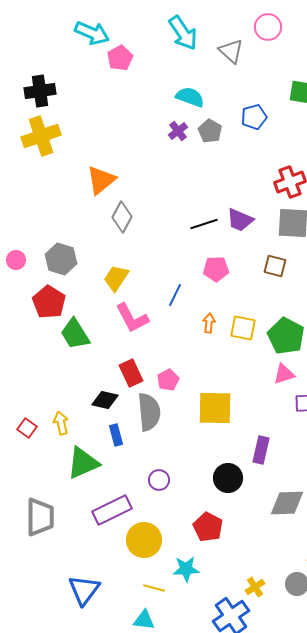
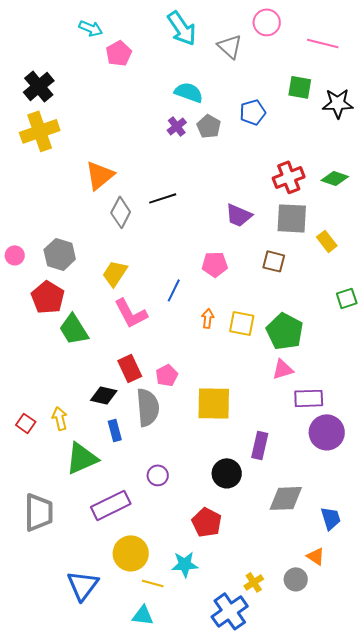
cyan arrow: (92, 33) -> (91, 28), size x0.7
black cross: (40, 91) -> (39, 86), turned -32
black line: (204, 224) -> (163, 198), moved
yellow circle: (144, 540) -> (131, 553), moved

